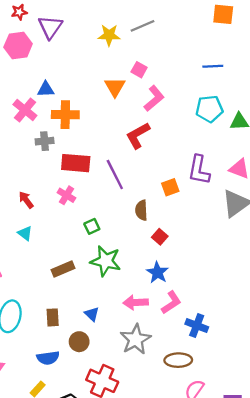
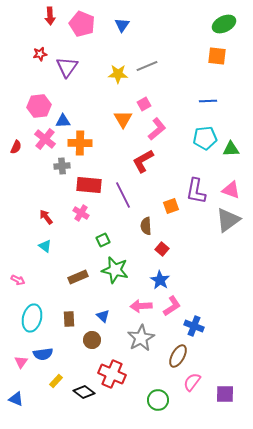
pink hexagon: (18, 45) -> (39, 106), moved
pink square: (139, 70) -> (144, 104), turned 32
blue semicircle: (48, 358) -> (43, 354), moved
brown ellipse: (178, 360) -> (178, 356), turned -60

